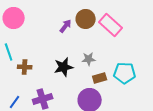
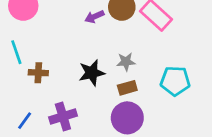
purple arrow: (66, 26) -> (94, 17), turned -152
brown rectangle: (100, 78) -> (127, 88), moved

